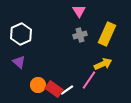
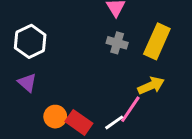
gray cross: (80, 35) -> (117, 43), turned 32
white line: (67, 90) -> (114, 122), moved

